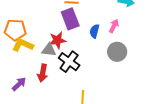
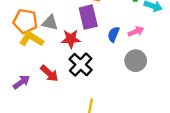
pink arrow: (114, 26) -> (136, 31), turned 32
gray triangle: (49, 50) -> (50, 23), moved
red arrow: (43, 73) -> (49, 73), turned -66

